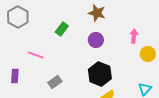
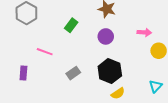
pink arrow: (134, 36) -> (144, 32), turned 88
gray rectangle: (55, 82) -> (73, 73), moved

